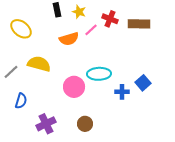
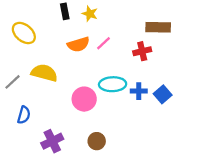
red cross: (110, 19) -> (142, 51), moved, turned -35
pink line: (91, 30) -> (103, 43), moved
blue cross: (122, 92) -> (139, 91), moved

